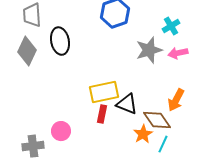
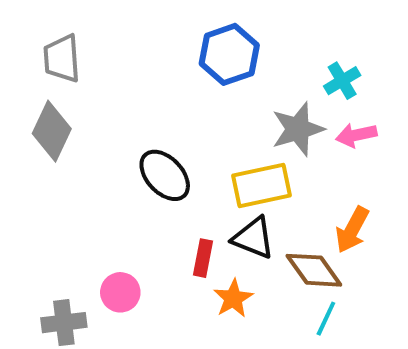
black ellipse: (60, 41) -> (165, 175), moved, turned -32
yellow rectangle: (104, 92) -> (261, 185), moved
orange star: (143, 134) -> (233, 298), moved

